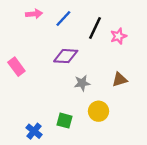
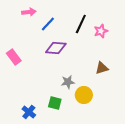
blue line: (63, 19) -> (48, 24), moved
gray star: (82, 83) -> (68, 82), moved

